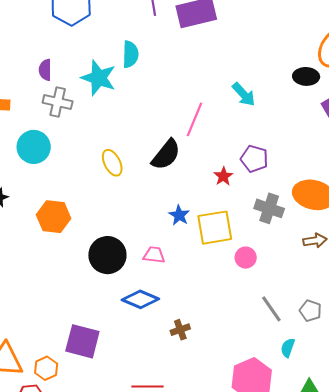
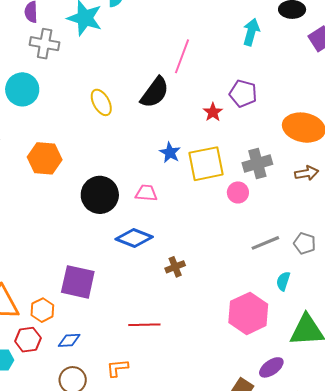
cyan arrow: (244, 94) -> (251, 32), moved, turned -120
gray cross: (269, 208) -> (257, 164), moved, turned -32
gray line: (271, 309) -> (265, 243), turned -76

